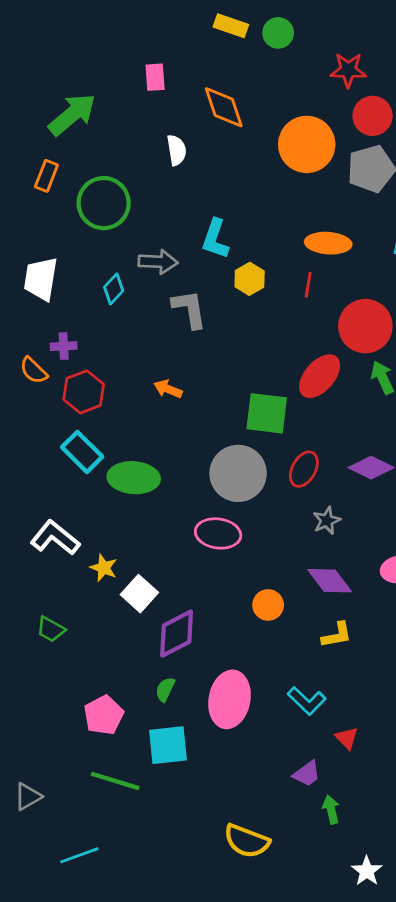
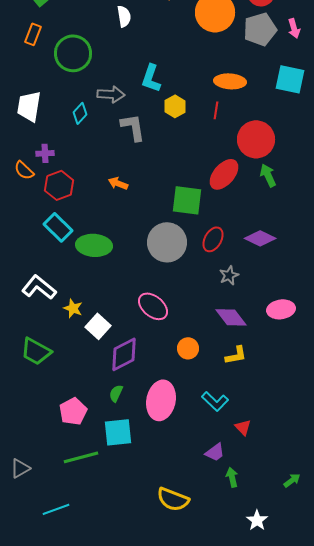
pink ellipse: (218, 533) -> (153, 306), moved, turned 32
orange circle: (268, 605) -> (188, 348), moved
green trapezoid: (51, 629) -> (36, 351), size x1.5
green line: (115, 781) -> (81, 457), turned -32

